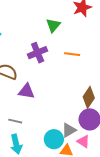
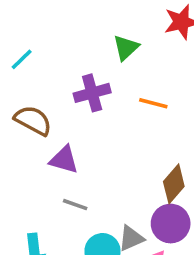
gray line: (15, 121) -> (75, 205), moved

